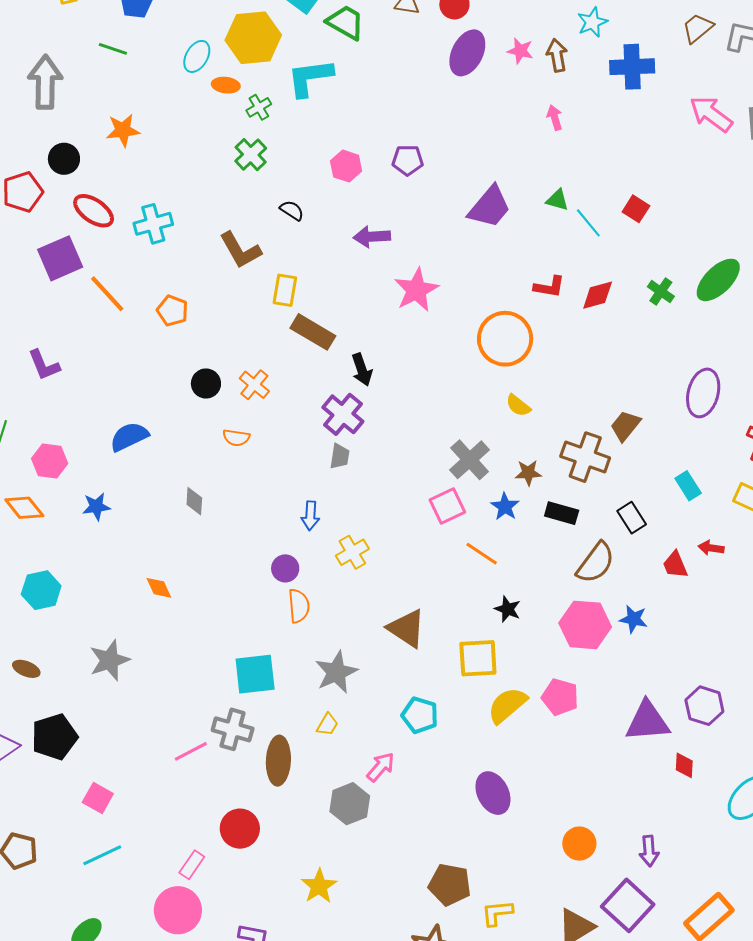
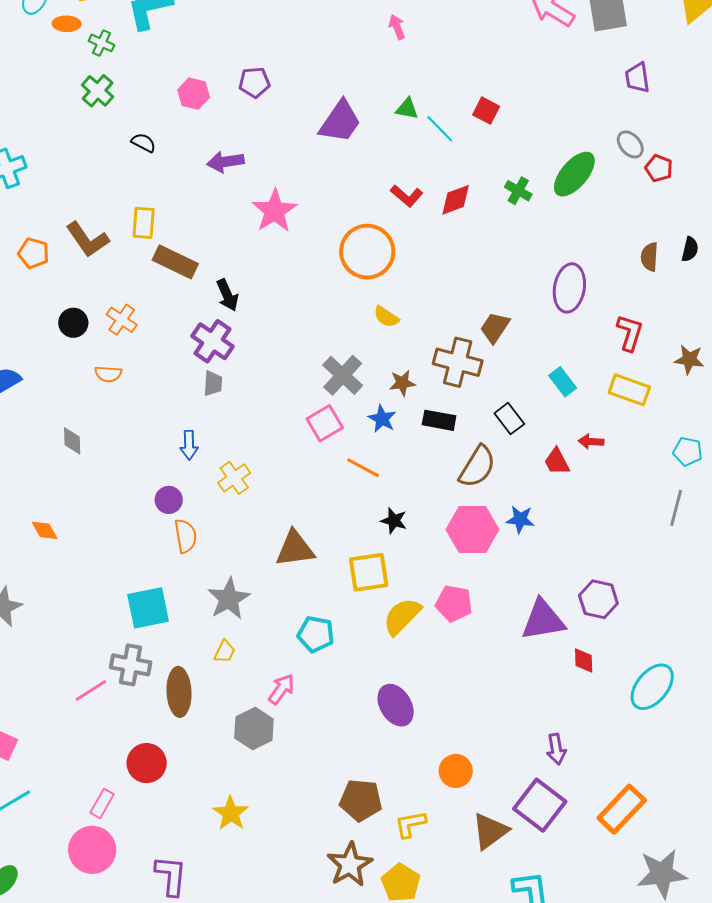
green cross: (259, 107) -> (101, 43), turned -30
brown L-shape: (240, 250) -> (87, 239), moved
red L-shape: (549, 287) -> (407, 196), turned 36
brown triangle: (407, 628) -> (295, 549), turned -36
orange circle: (579, 844) -> (456, 771), moved

